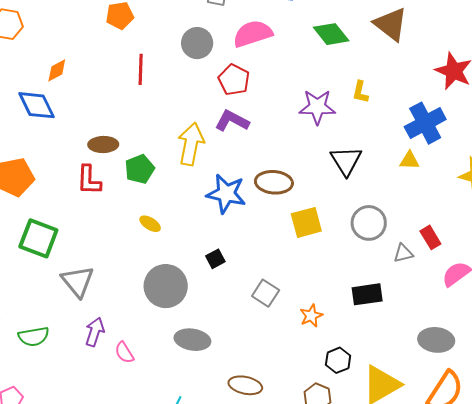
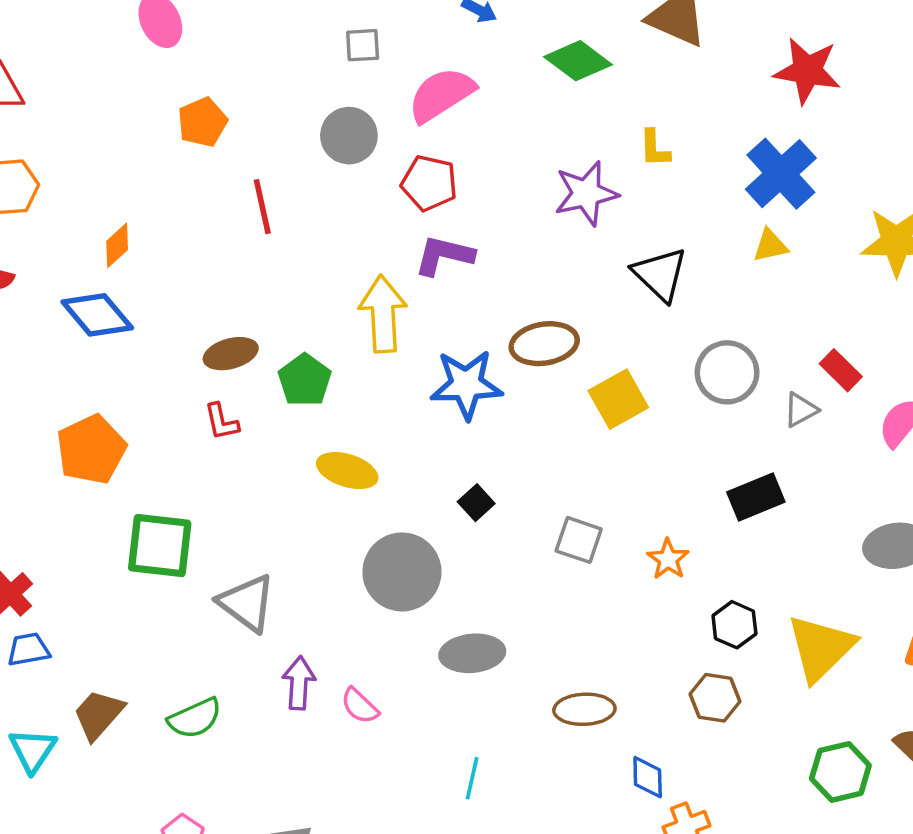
red L-shape: (89, 180) -> (221, 422), size x0.7
yellow ellipse: (150, 224) -> (347, 471), size x1.5

